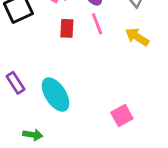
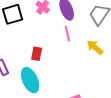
red rectangle: (67, 28) -> (37, 54), moved

